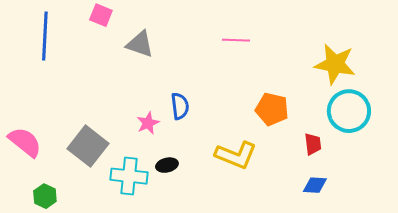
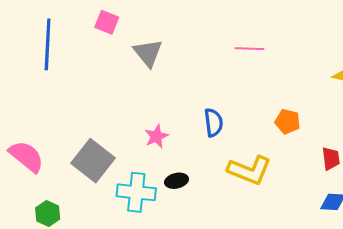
gray triangle: (140, 44) -> (148, 53), turned 32
blue semicircle: (180, 106) -> (213, 123), moved
orange pentagon: (272, 109) -> (287, 122), size x0.7

